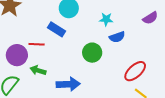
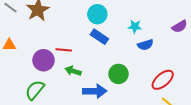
blue rectangle: (56, 29) -> (99, 37), moved
green circle: (92, 53) -> (118, 74), moved
green arrow: (38, 70) -> (73, 71), moved

